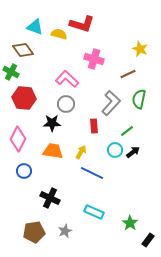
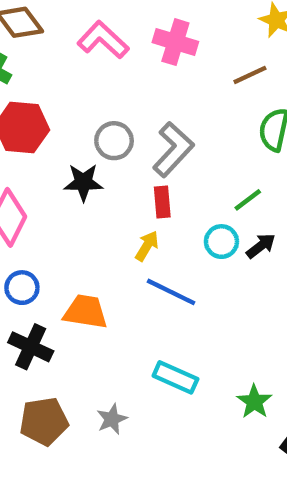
pink L-shape: (67, 79) -> (103, 40), moved
gray L-shape: (111, 103) -> (173, 149), moved
red rectangle: (94, 126) -> (162, 202), moved
orange trapezoid: (53, 151) -> (86, 312), moved
black cross: (50, 198) -> (31, 347), moved

